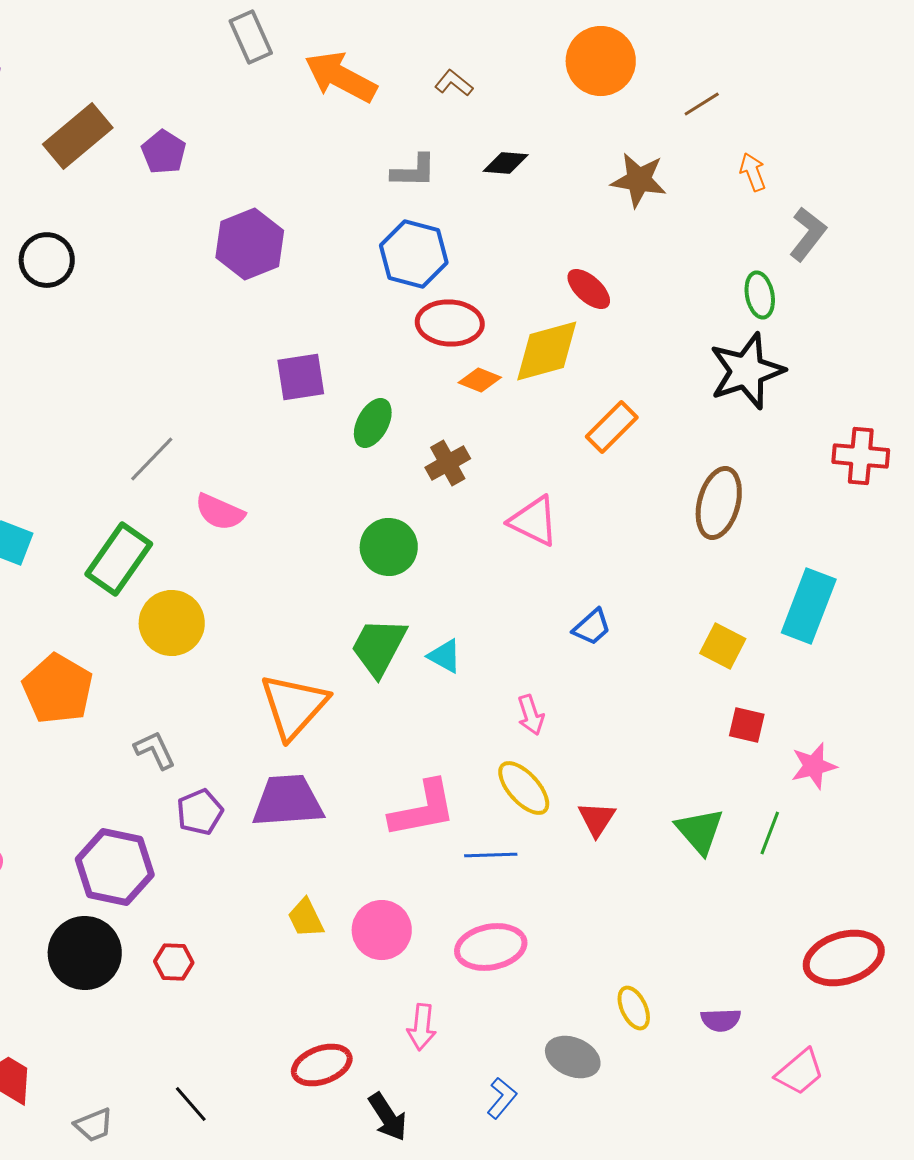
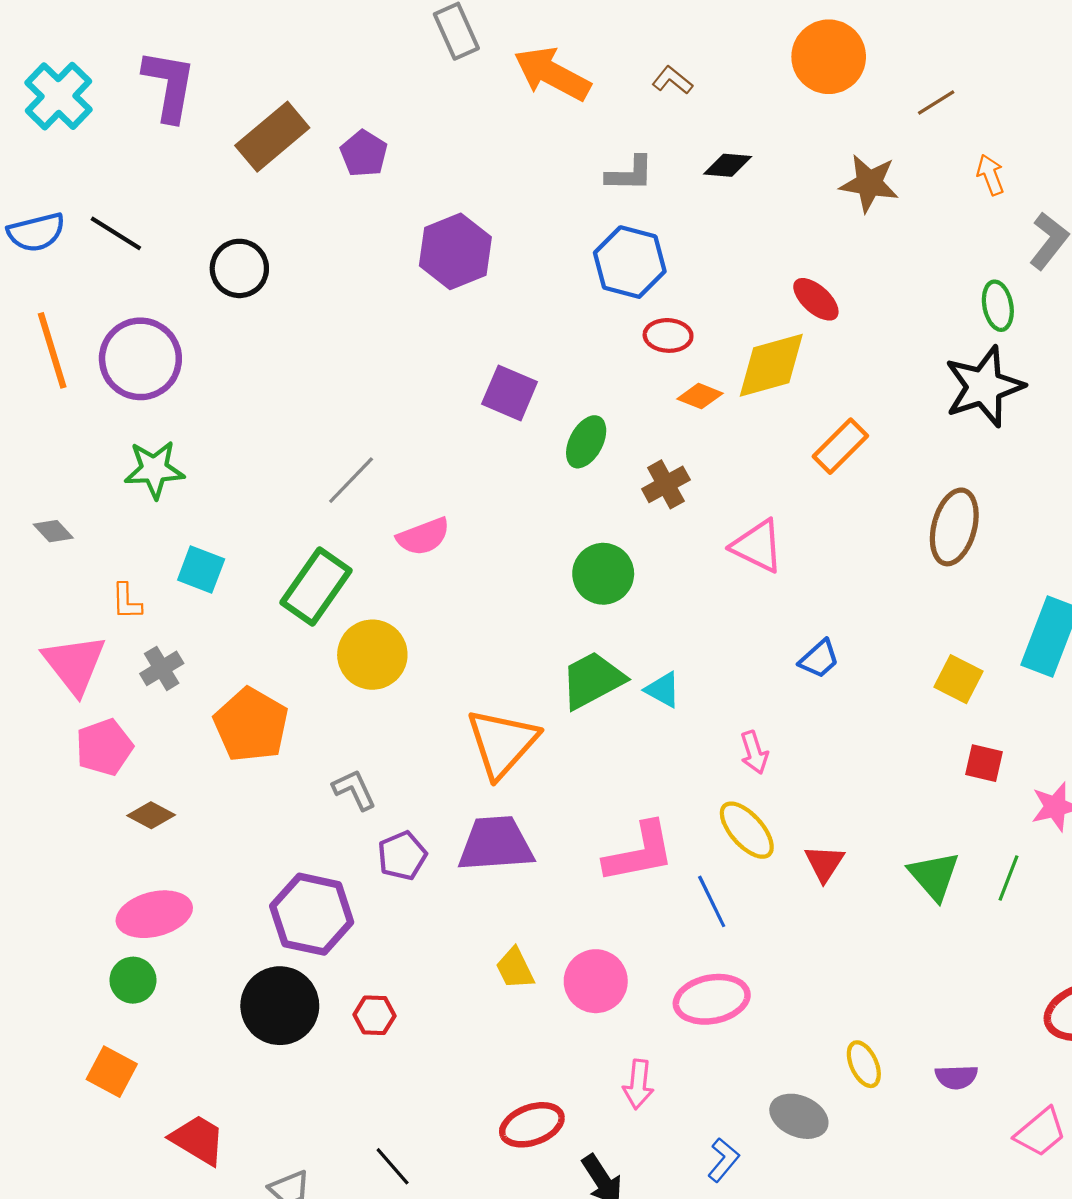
red ellipse: (450, 323) -> (668, 335), size x0.7
purple square: (301, 377) -> (510, 393), turned 32
pink semicircle: (220, 512) -> (423, 537), turned -45
green trapezoid: (379, 647) -> (593, 680), turned 34
blue line: (491, 855) -> (712, 901), turned 66

